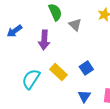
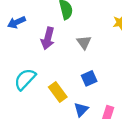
gray triangle: (75, 25) -> (84, 42), moved
yellow rectangle: (59, 72) -> (58, 92), moved

